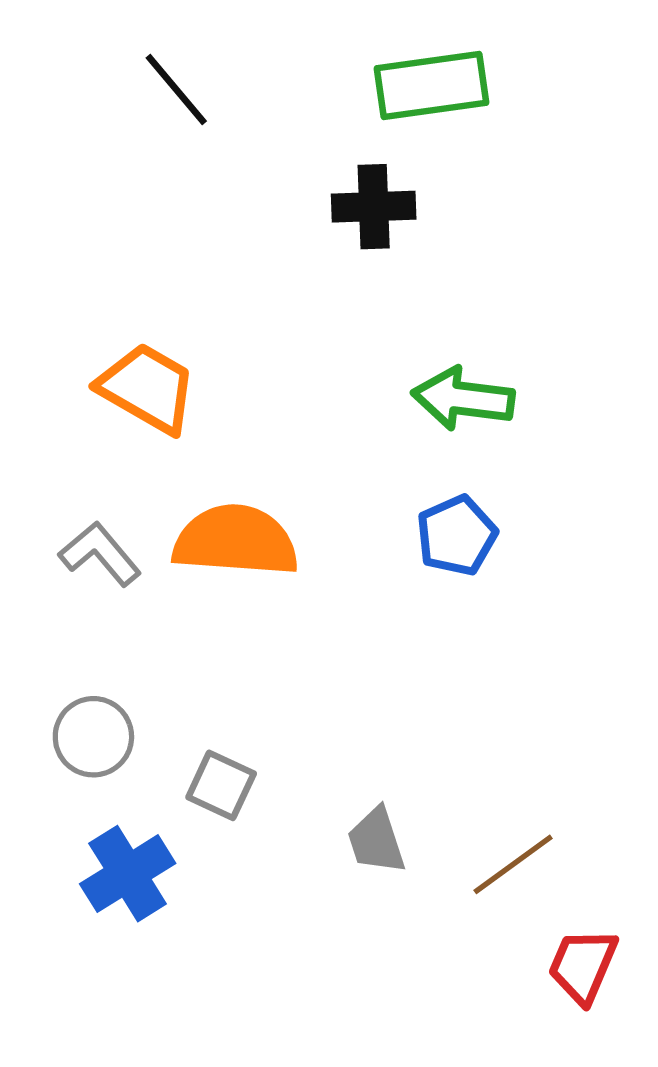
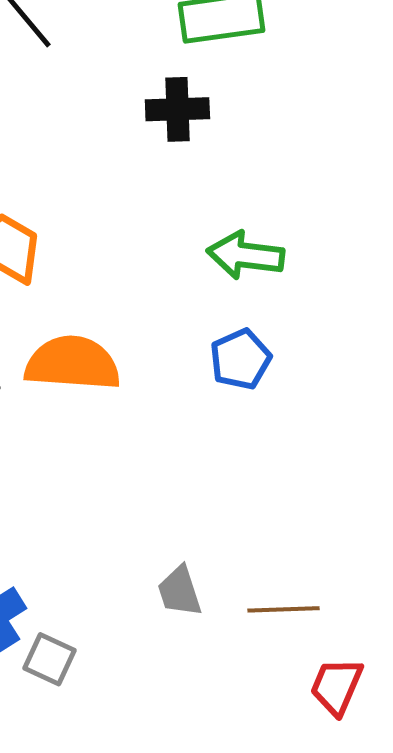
gray square: (221, 785) -> (49, 659), moved
brown line: (513, 864) -> (283, 609), turned 34

